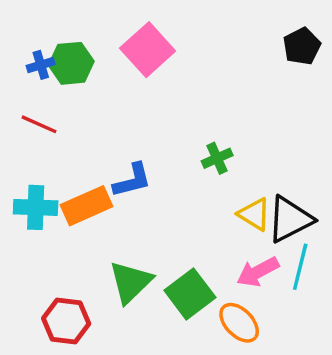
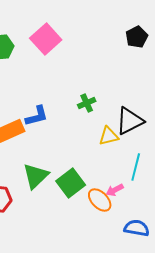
yellow triangle: (254, 214) -> (109, 136), turned -45
black triangle: (290, 219) -> (130, 121), moved
pink arrow: (258, 272) -> (115, 190), moved, size x0.7

